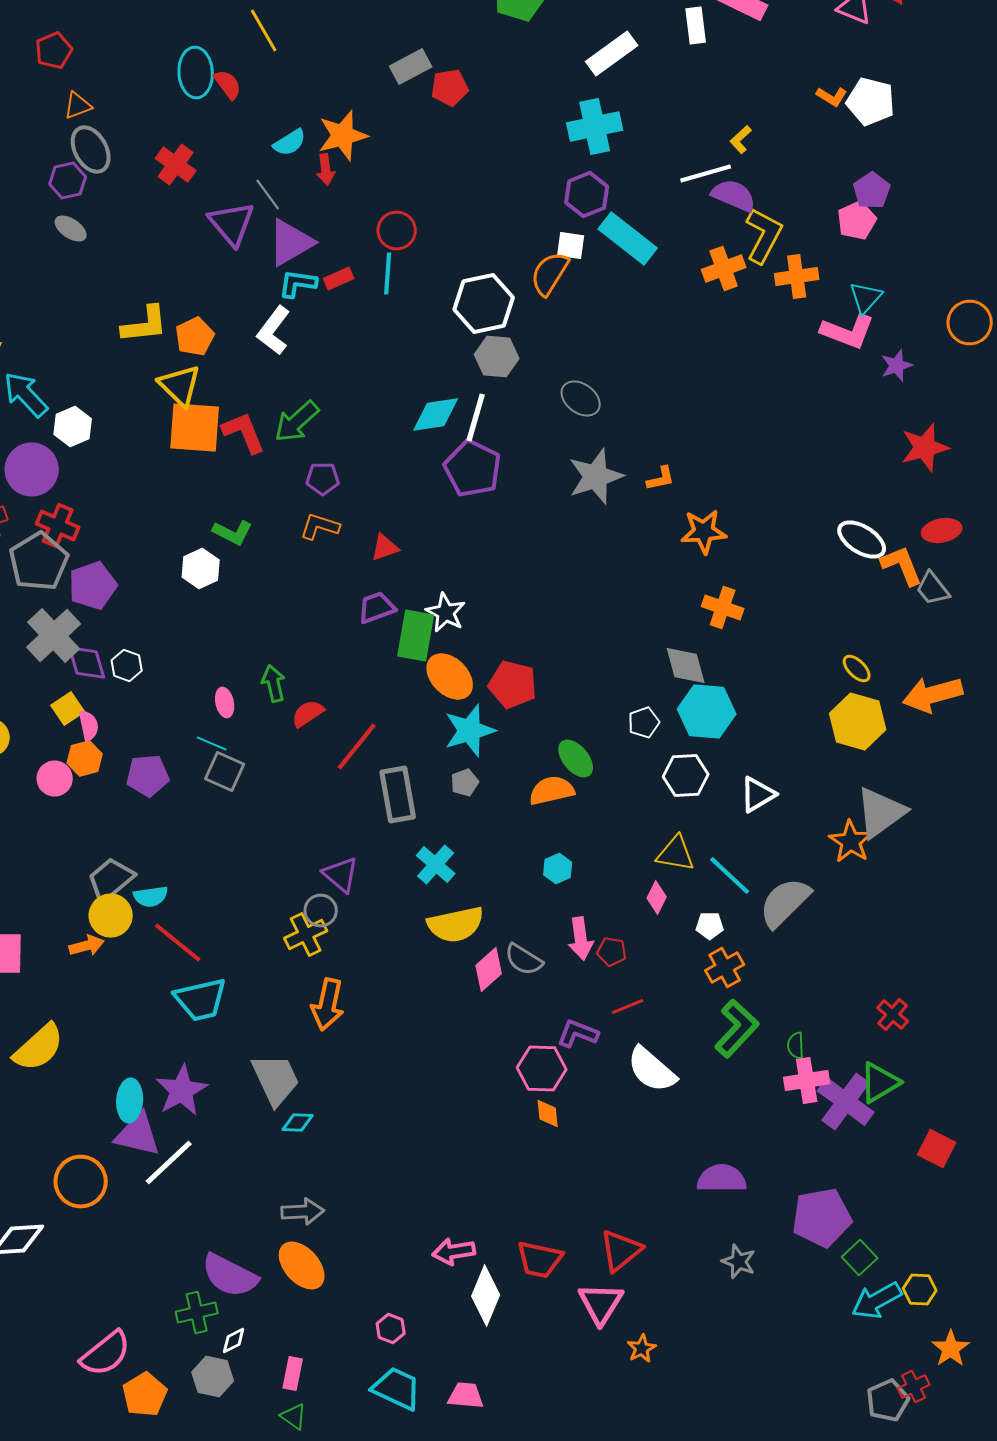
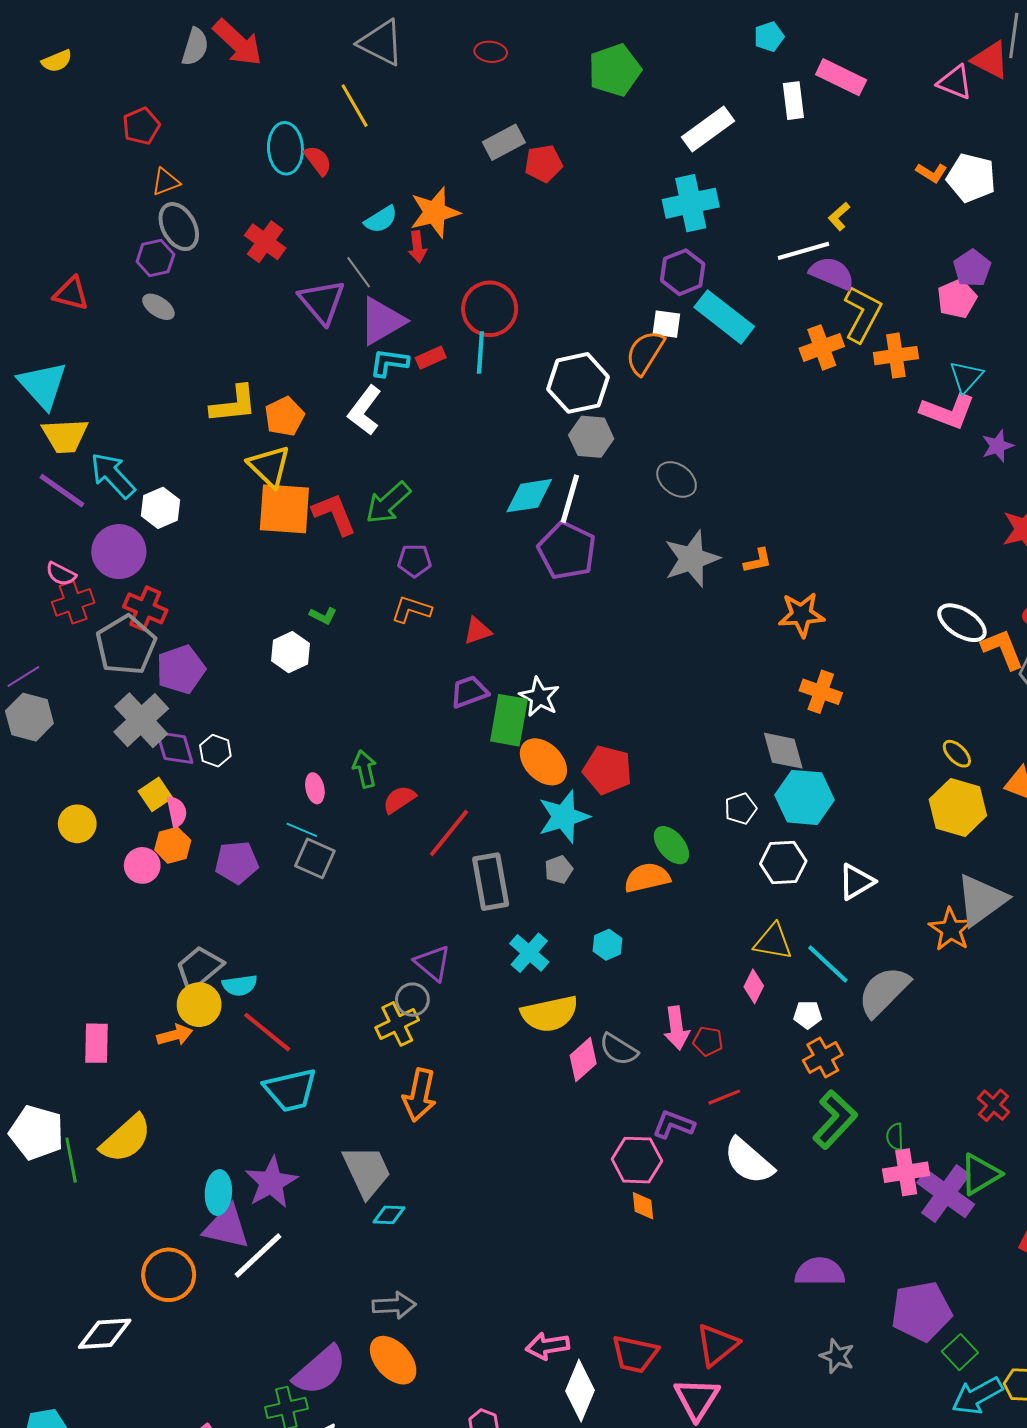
red circle: (397, 230) -> (490, 309), size x1.4
green L-shape: (233, 532) -> (323, 616), size x0.7
cyan hexagon: (558, 868) -> (607, 945), moved
purple semicircle: (230, 1276) -> (320, 1370), turned -68

